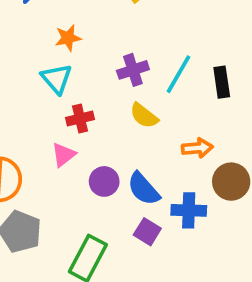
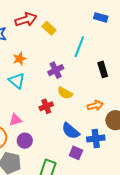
cyan line: (179, 74) -> (79, 47), moved
red cross: (80, 118) -> (46, 106), moved
pink triangle: (64, 155) -> (15, 120), moved, turned 32
purple circle: (104, 181) -> (25, 141), moved

